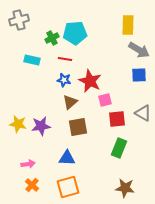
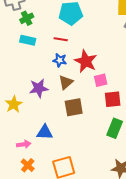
green cross: (52, 38) -> (27, 18), moved
yellow star: (18, 124) -> (14, 104), turned 30
purple star: (41, 126) -> (39, 88), moved
blue triangle: (67, 158) -> (45, 132), moved

